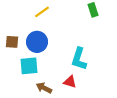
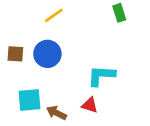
cyan L-shape: (79, 59) -> (101, 76), turned 75
cyan square: (29, 66) -> (29, 100), moved

